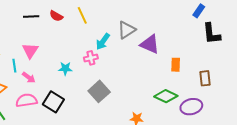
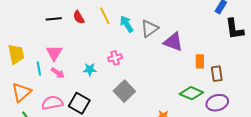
red semicircle: (56, 16) -> (79, 17), turned 32
cyan arrow: (103, 42) -> (127, 24), moved, turned 114
pink arrow: (29, 77) -> (58, 73), moved
brown rectangle: (205, 78) -> (217, 74), moved

